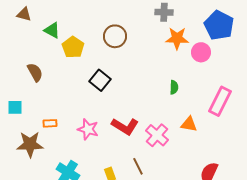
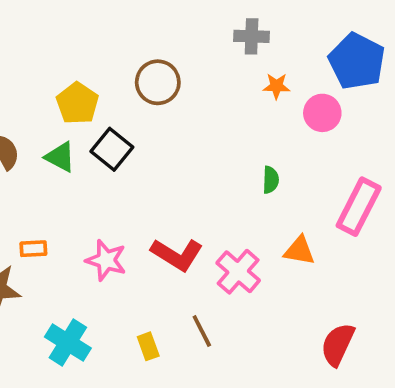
green triangle: (52, 30) -> (60, 157), moved
orange star: (177, 38) -> (276, 86), size x0.6
black square: (100, 80) -> (112, 149), moved

